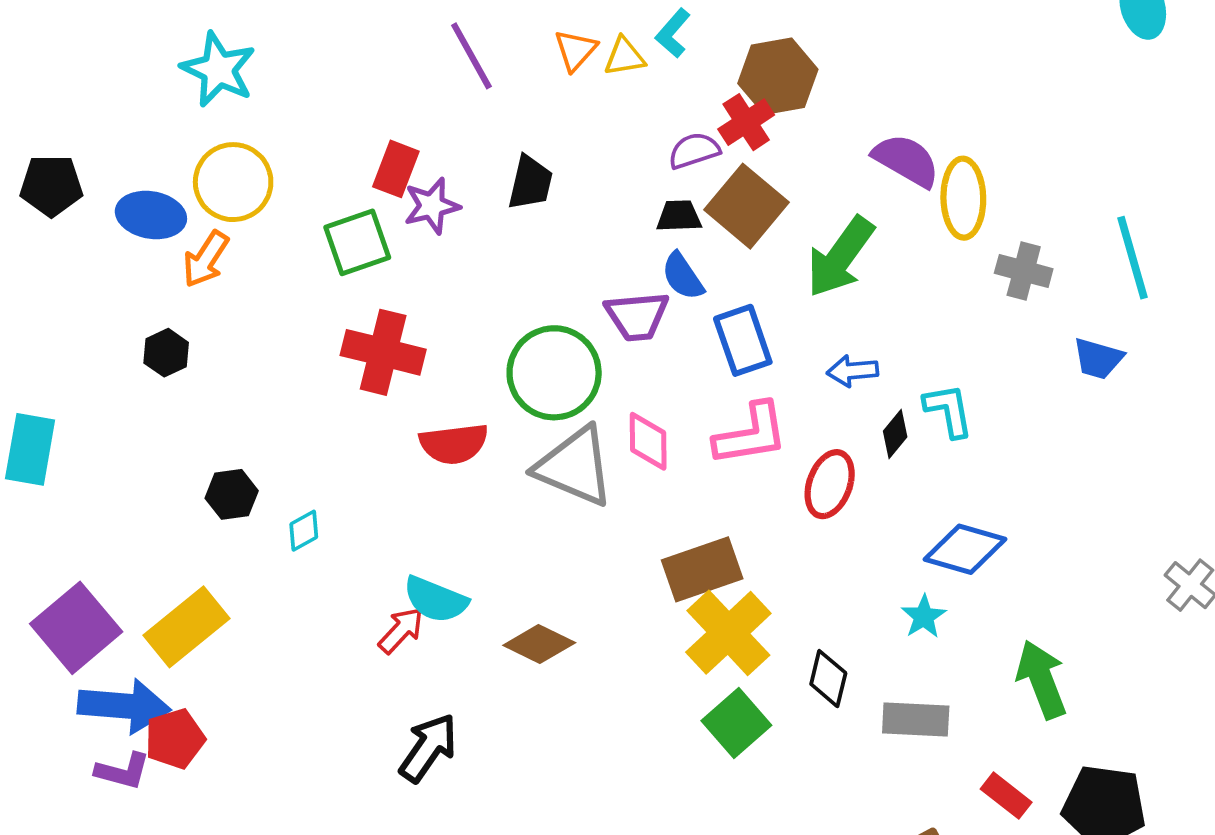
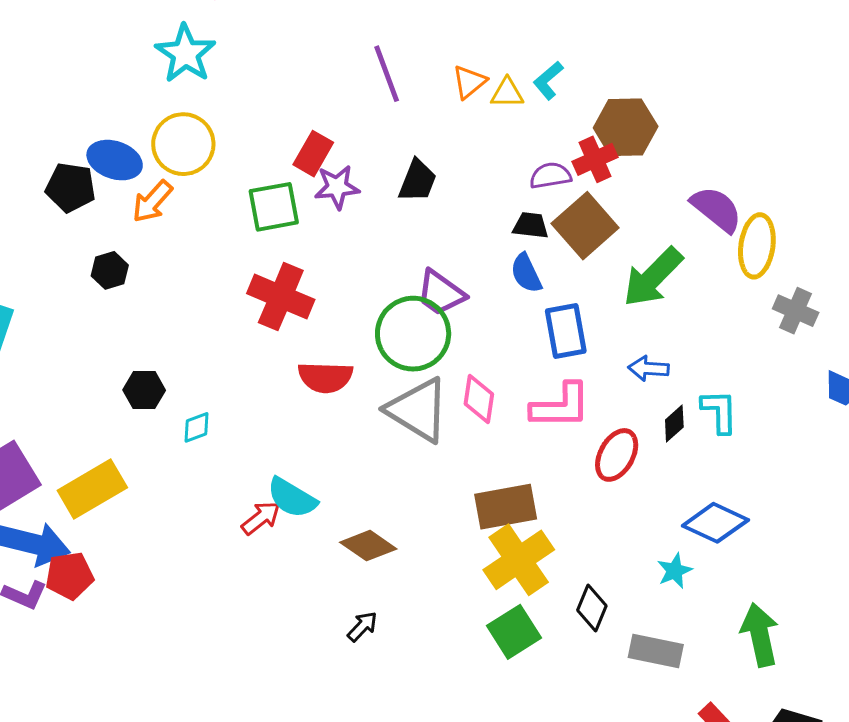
black pentagon: (51, 186) -> (71, 187), moved
purple trapezoid: (637, 316) -> (441, 293), moved, turned 32
black arrow: (428, 748) -> (362, 626), moved, size x0.6

